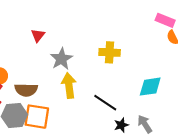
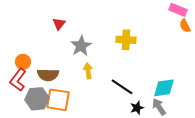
yellow arrow: (69, 86) -> (88, 71), size x0.7
cyan diamond: (150, 87) -> (164, 88), moved

